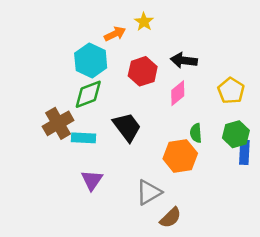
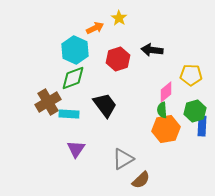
yellow pentagon: (231, 91) -> (191, 75), turned -30
pink diamond: (178, 93) -> (166, 92), moved
orange hexagon: (180, 156) -> (166, 129), moved

